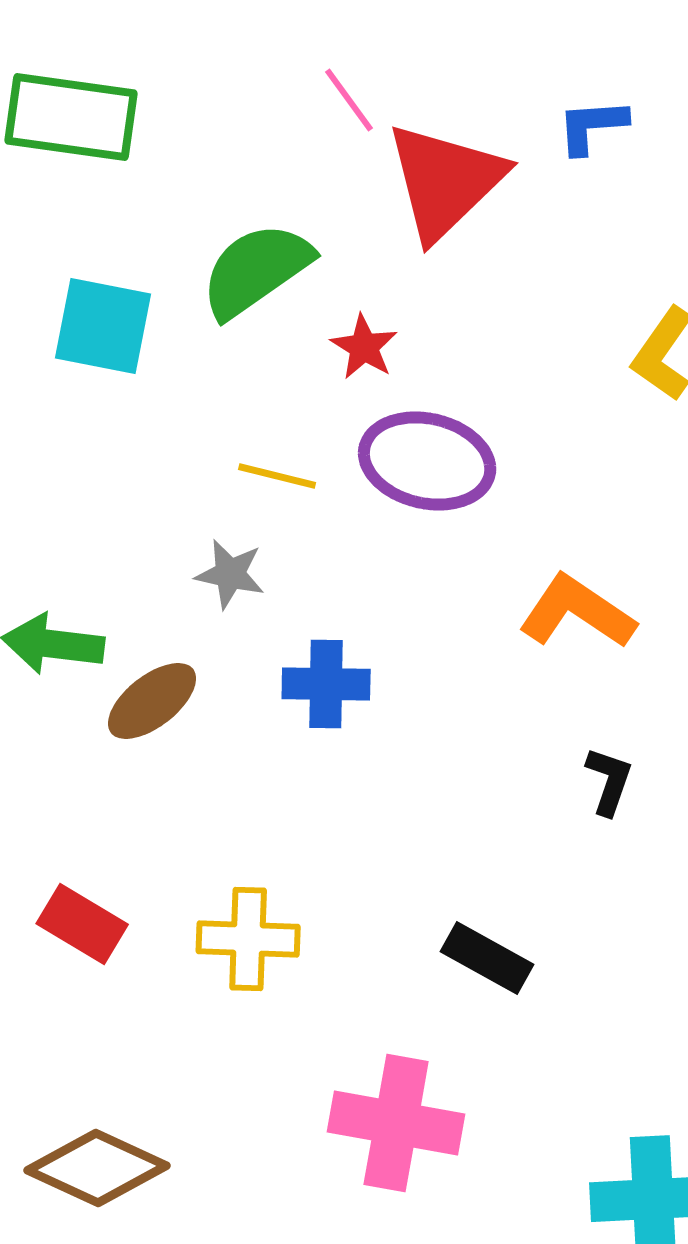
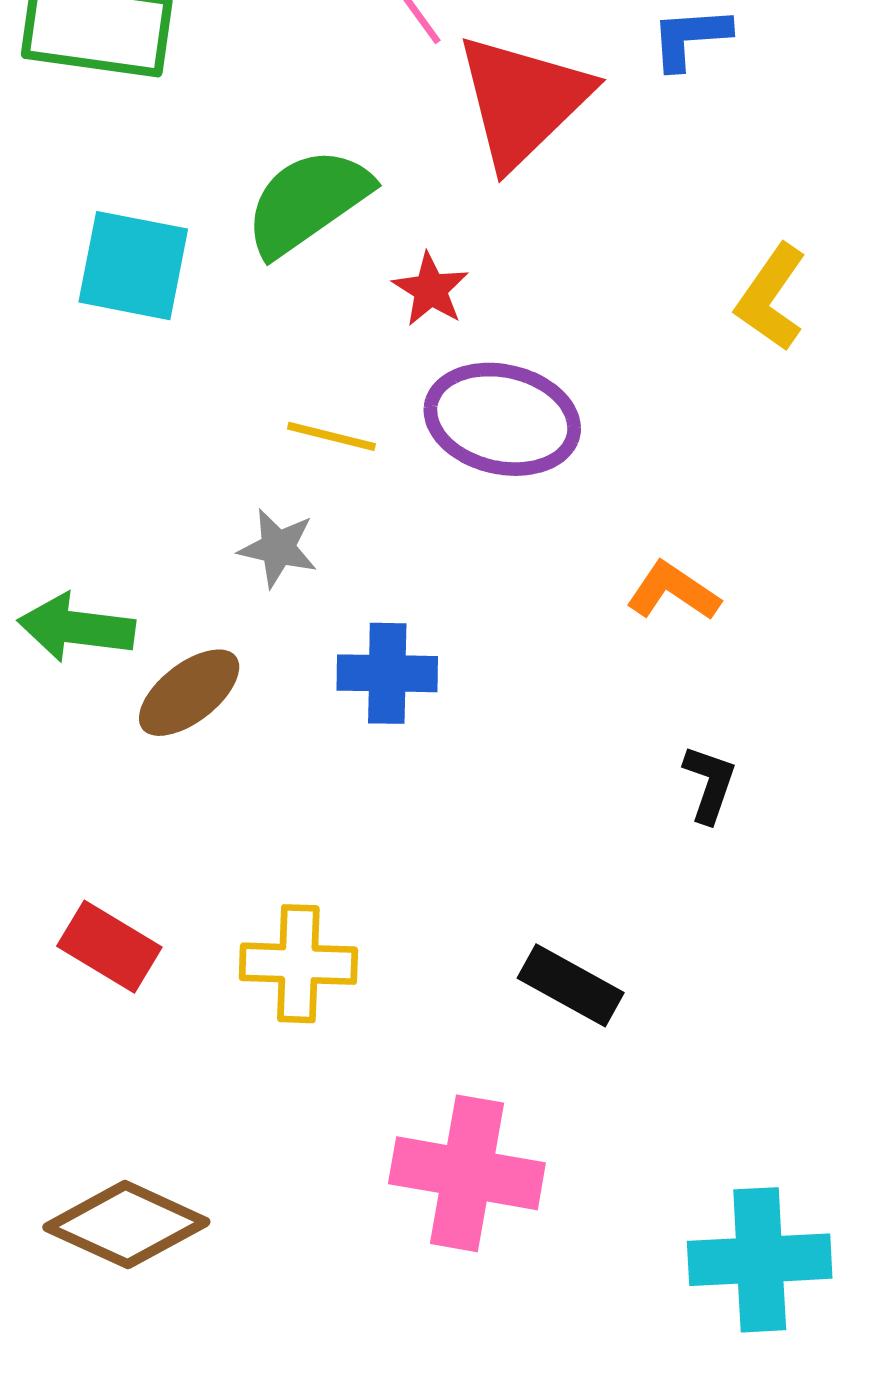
orange L-shape: (577, 612) -> (673, 591), size x0.7

